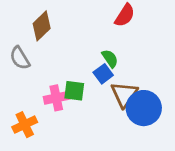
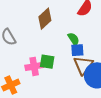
brown diamond: (42, 26) -> (45, 19), moved
blue square: (103, 74) -> (77, 50), moved, turned 32

